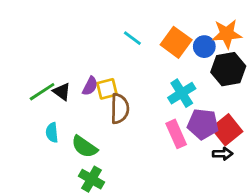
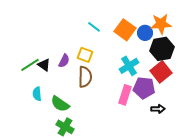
yellow square: (107, 89) -> (85, 55), moved, turned 35
red square: (227, 130) -> (161, 72), moved
pink rectangle: (176, 134) -> (125, 95), turned 42

